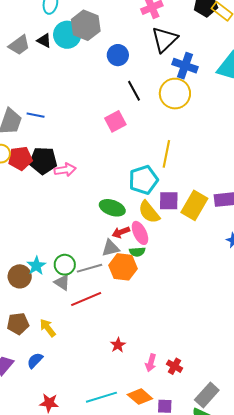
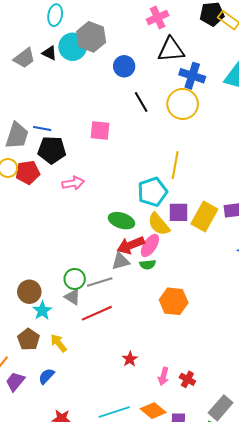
black triangle: (164, 39) -> (171, 50), turned 40
pink square: (115, 121) -> (100, 130), moved, turned 35
black pentagon: (43, 161) -> (52, 150), moved
red arrow: (121, 232) -> (131, 245), size x1.5
pink ellipse: (140, 233) -> (150, 245), turned 60
cyan star: (36, 266) -> (42, 311), moved
orange hexagon: (123, 267) -> (174, 301), moved
brown pentagon: (18, 324) -> (29, 339), turned -30

